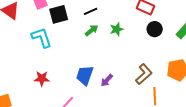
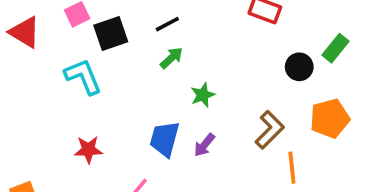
green star: (117, 29) -> (203, 95), moved
black circle: (155, 29) -> (299, 67), moved

